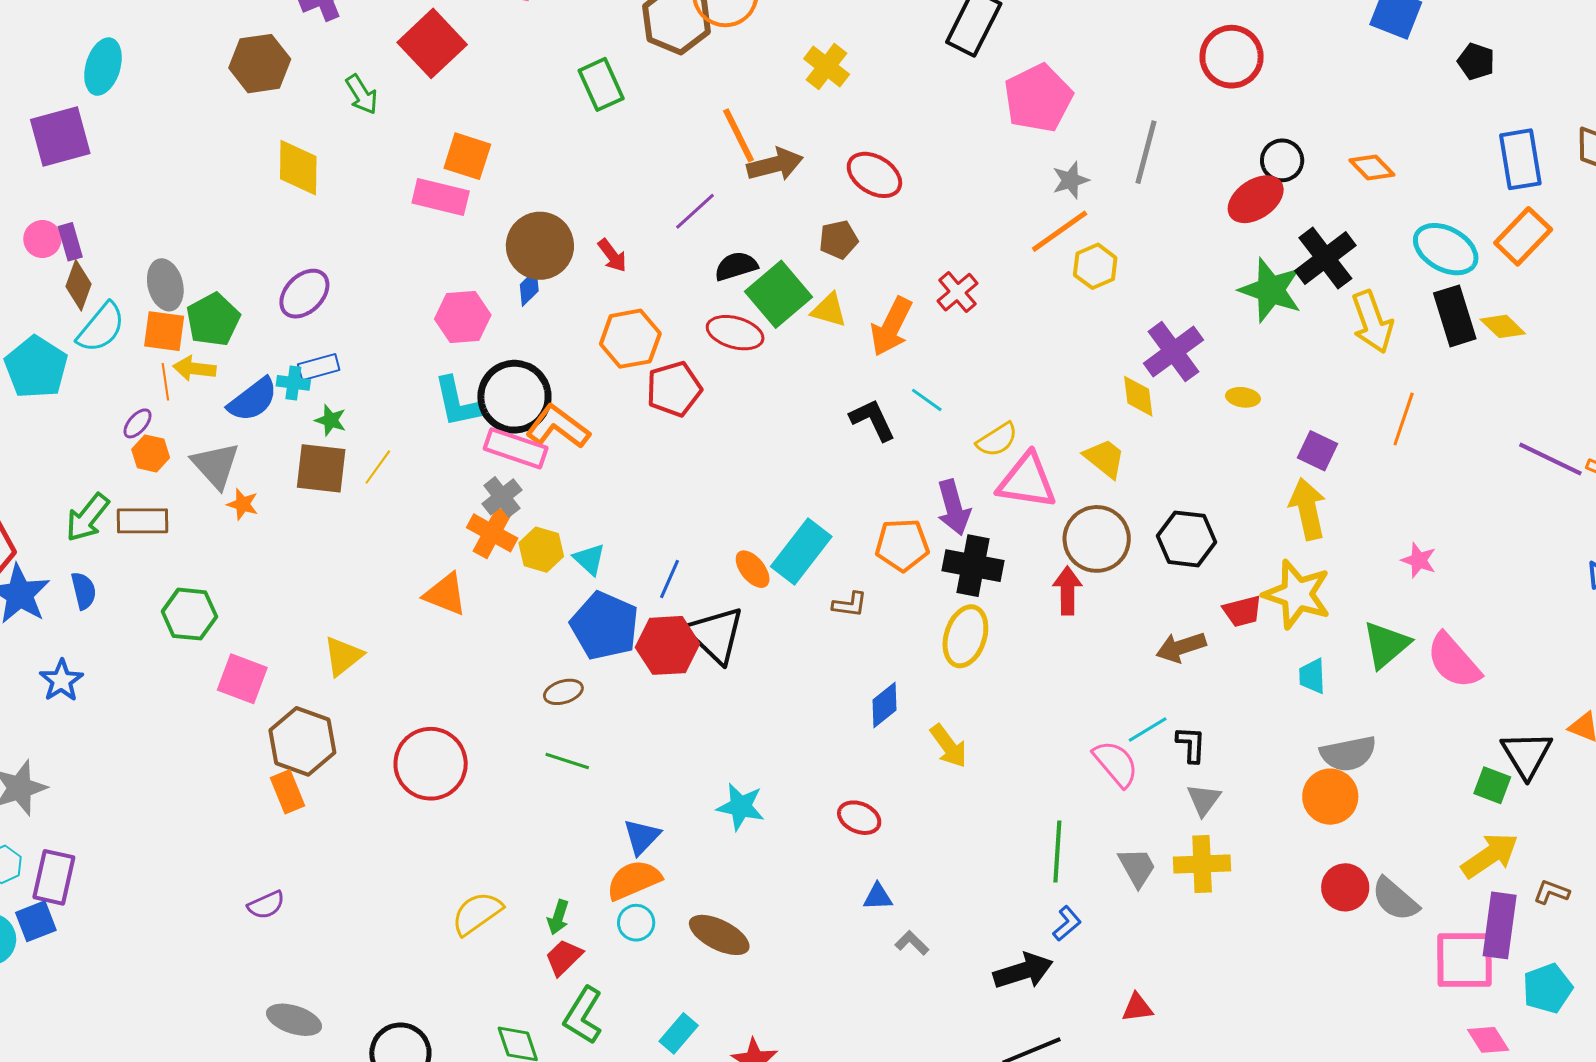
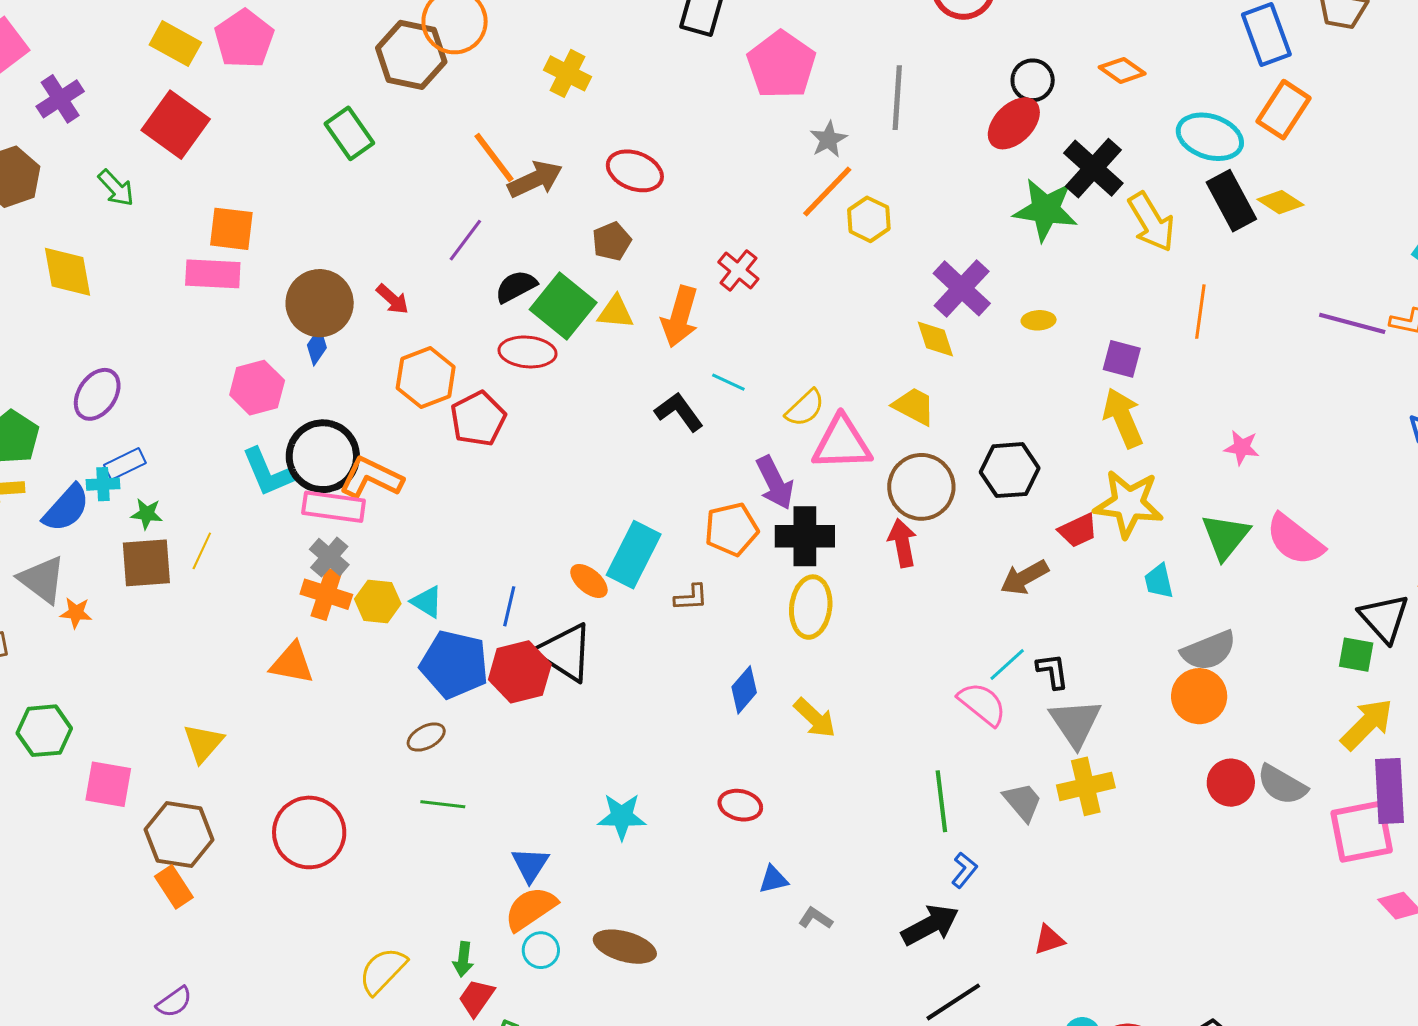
gray triangle: (1204, 800) -> (1075, 723), size x1.5

